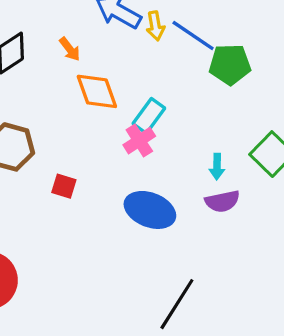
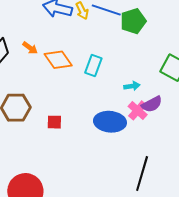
orange arrow: (70, 49) -> (30, 48), moved
pink cross: (139, 141) -> (138, 110), moved
cyan arrow: (217, 167) -> (132, 86), moved, turned -84

